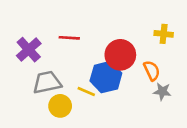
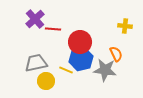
purple cross: (29, 50) -> (35, 19), moved
red circle: (120, 55) -> (80, 42), moved
gray star: (162, 92) -> (105, 70), moved, size x1.6

